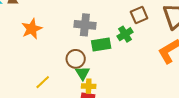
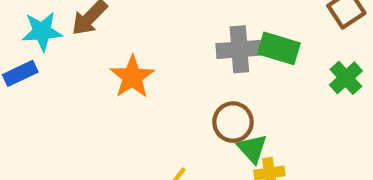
green cross: (125, 34) -> (346, 78), moved
green rectangle: (101, 45) -> (279, 48), moved, turned 36

